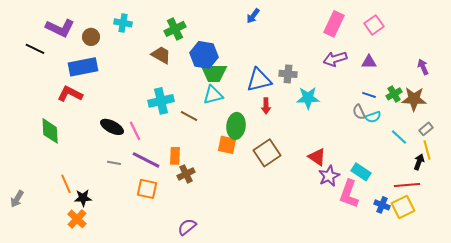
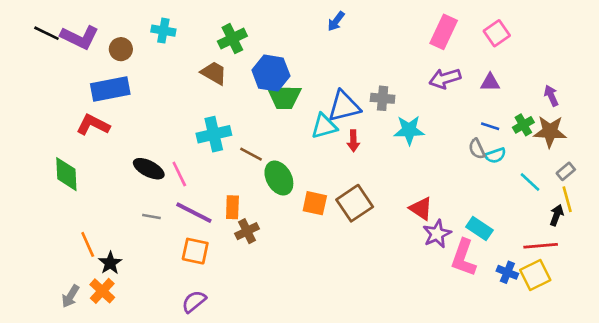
black line: (35, 49) -> (46, 33), moved
purple arrow: (423, 67) -> (551, 96), moved
cyan triangle: (213, 95) -> (324, 126), moved
green ellipse: (236, 126) -> (279, 178), moved, turned -35
orange square: (227, 145) -> (315, 203), moved
black star: (83, 198) -> (110, 263), turned -30
gray arrow: (17, 199) -> (70, 296), moved
purple semicircle: (187, 227) -> (194, 302), moved

